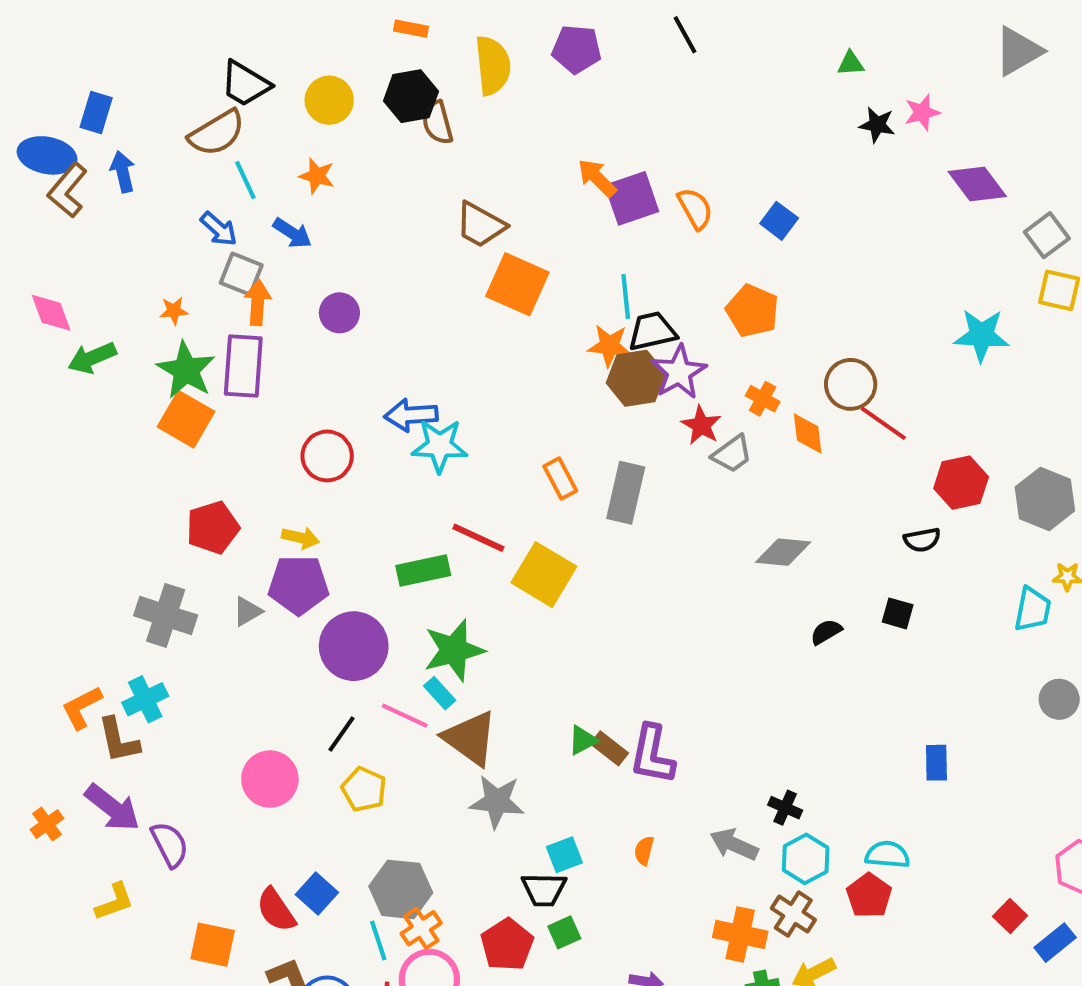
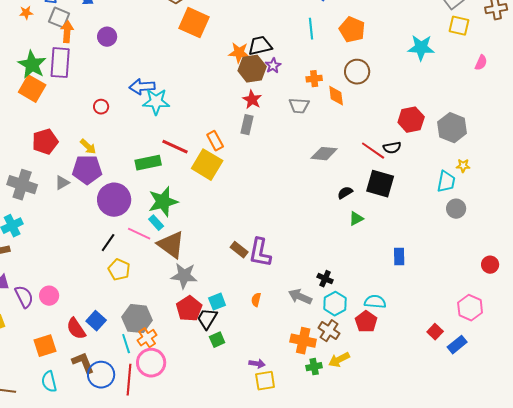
cyan line: (626, 296) -> (311, 29), moved
orange star: (174, 311) -> (26, 13), moved
orange pentagon: (752, 311) -> (352, 30), moved
purple star: (679, 372) -> (273, 66), size x0.6
orange cross: (763, 399) -> (314, 79), turned -35
red line: (883, 423) -> (373, 151), moved
red star: (701, 425) -> (252, 100), moved
gray trapezoid: (732, 454) -> (299, 106), turned 40
red circle: (327, 456) -> (101, 107), size x0.6
orange rectangle: (560, 478) -> (215, 141), moved
gray rectangle: (626, 493) -> (247, 125), size x0.7
yellow arrow: (301, 538) -> (88, 147), turned 30
black square: (898, 613) -> (380, 184), size x1.8
gray circle: (1059, 699) -> (456, 209), moved
green triangle: (583, 740) -> (356, 219), moved
pink circle: (270, 779) -> (49, 296), moved, size x0.7
black trapezoid: (544, 889) -> (207, 319), turned 120
orange square: (213, 945) -> (45, 346), turned -30
red pentagon: (507, 945) -> (189, 309), moved

